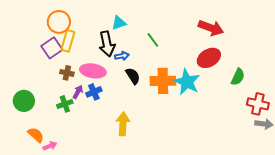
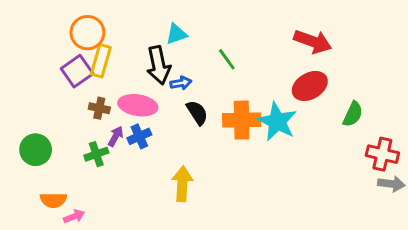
orange semicircle: (36, 135) -> (53, 200), turned 138

